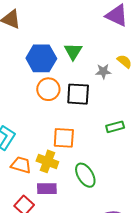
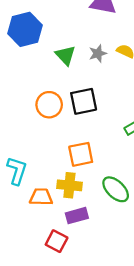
blue hexagon: (41, 58) -> (25, 29), moved
gray star: (103, 71) -> (98, 53), moved

